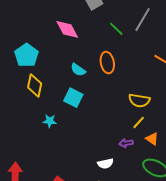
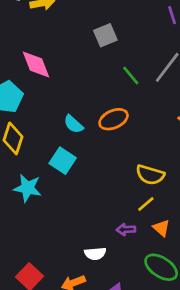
pink diamond: (67, 29) -> (36, 64), moved
orange ellipse: (107, 63) -> (114, 119), turned 70
cyan star: (50, 121) -> (27, 188), size x1.5

